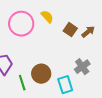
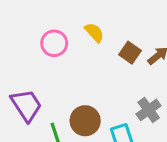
pink circle: (21, 24) -> (54, 43), size x0.7

